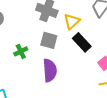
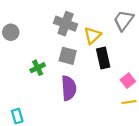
black rectangle: (82, 42) -> (103, 58), turned 30

